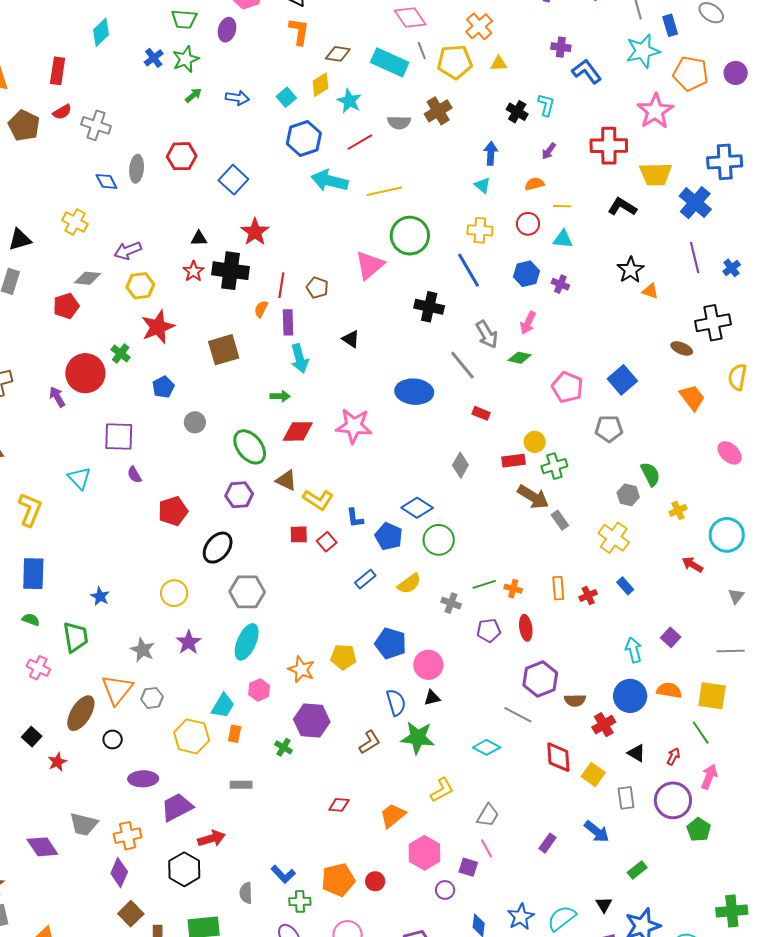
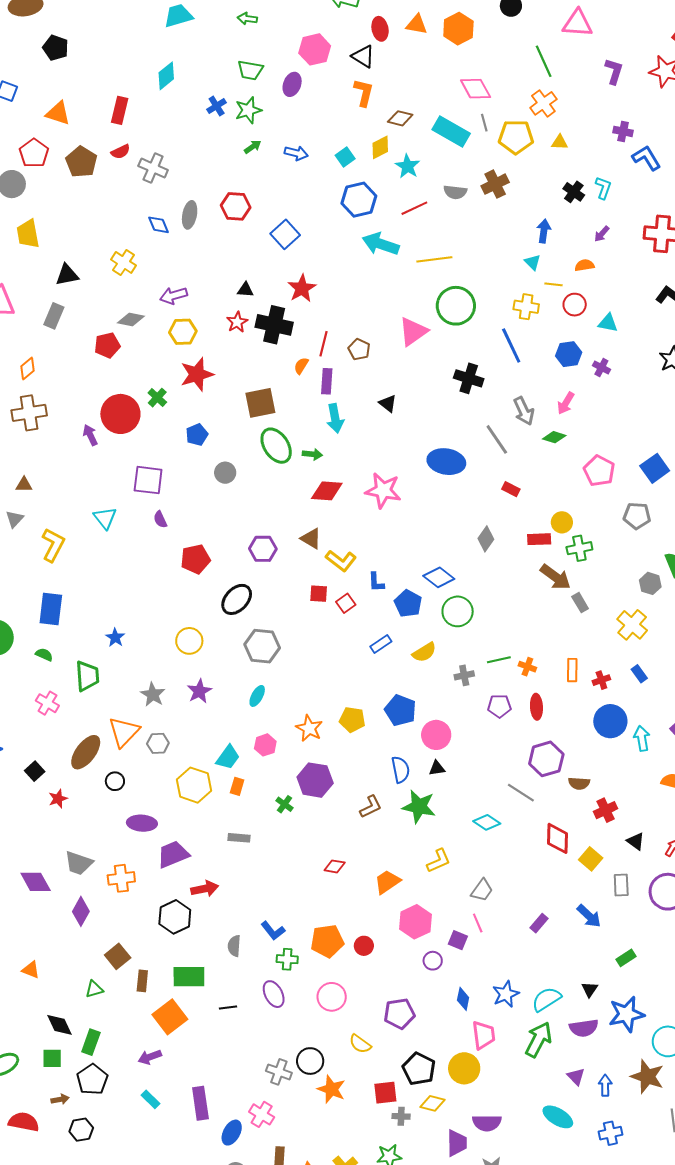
yellow line: (562, 206) -> (553, 284), moved
green ellipse: (250, 447) -> (276, 446), moved
gray cross: (451, 603) -> (464, 675), turned -36
cyan ellipse: (247, 642) -> (257, 696), size x0.6
blue circle: (630, 696) -> (610, 721), moved
purple diamond: (119, 873) -> (81, 911), moved

